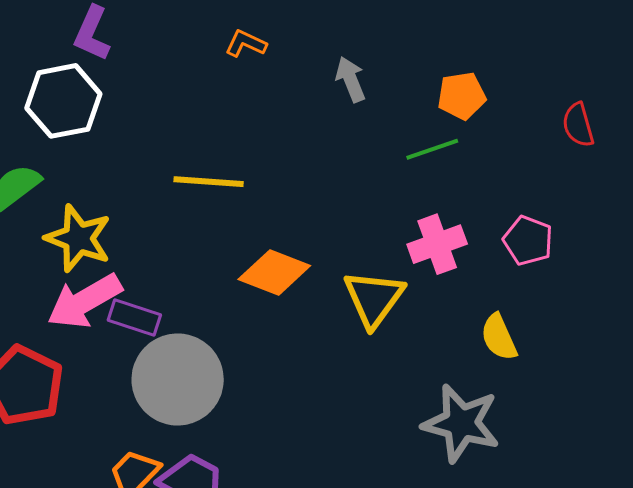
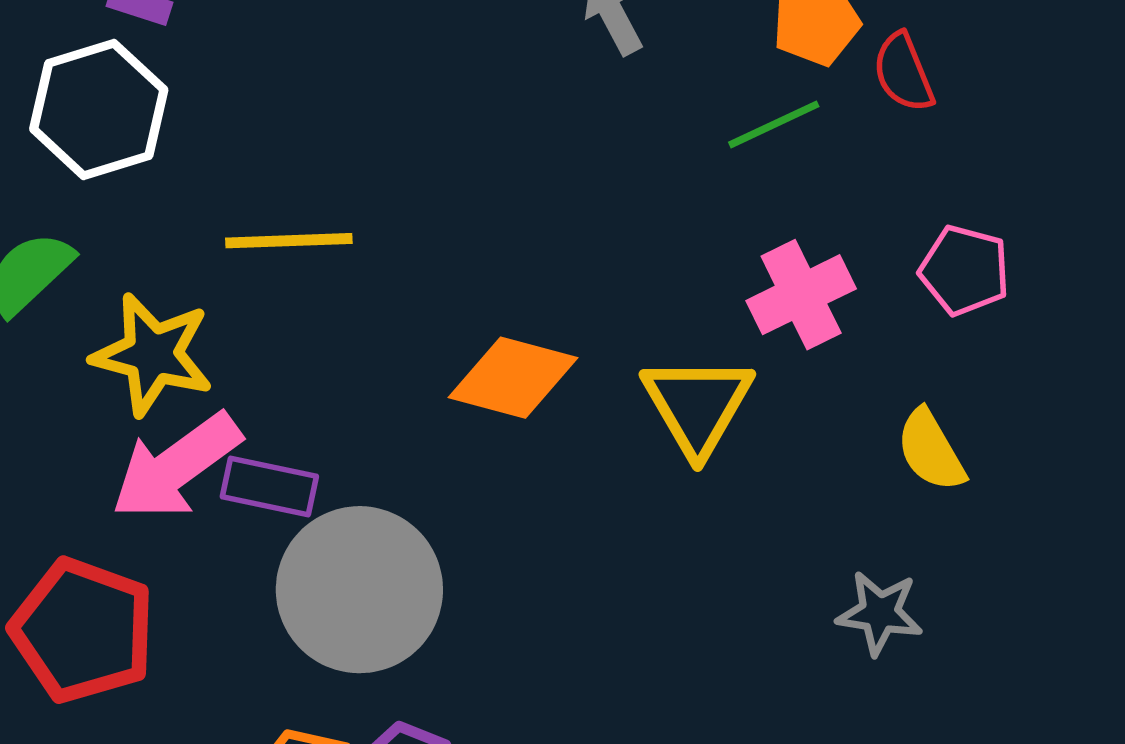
red semicircle: (578, 125) -> (903, 72), moved
yellow line: (209, 182) -> (289, 241), moved
gray star: (461, 423) -> (880, 613), size x0.6

